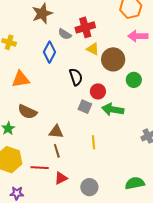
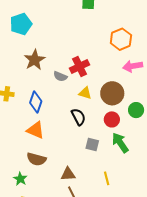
yellow triangle: (93, 49) -> (85, 93), moved
blue diamond: (49, 52) -> (36, 102), moved
orange triangle: (21, 79) -> (36, 130), moved, turned 42
red circle: (98, 91) -> (112, 119), moved
green arrow: (113, 110) -> (120, 143), turned 55

